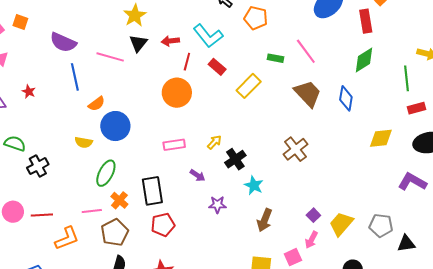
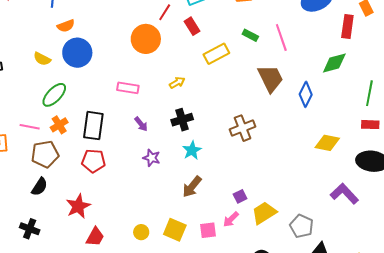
yellow arrow: (214, 142) -> (177, 83), moved

